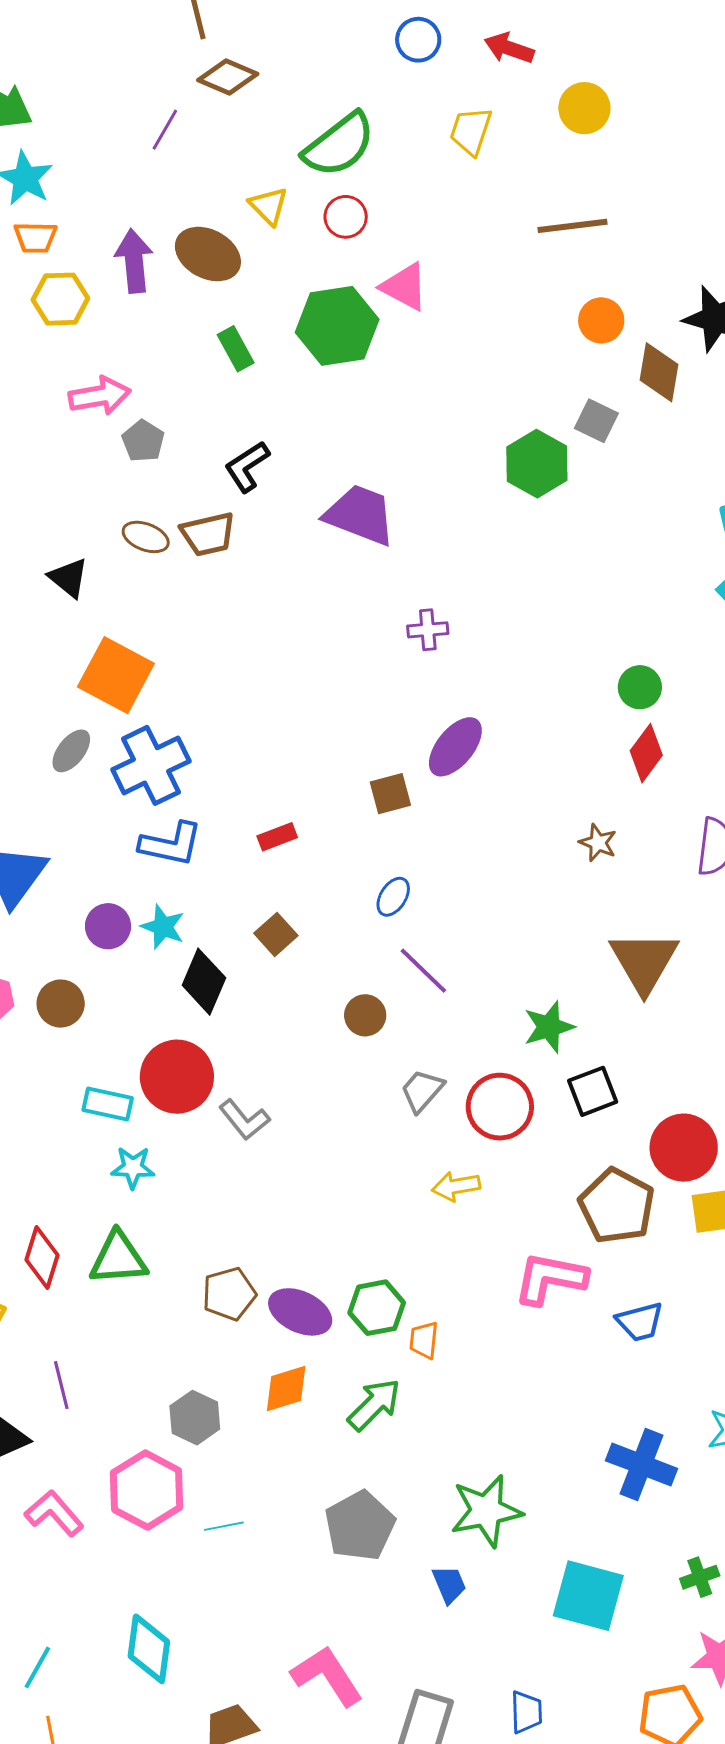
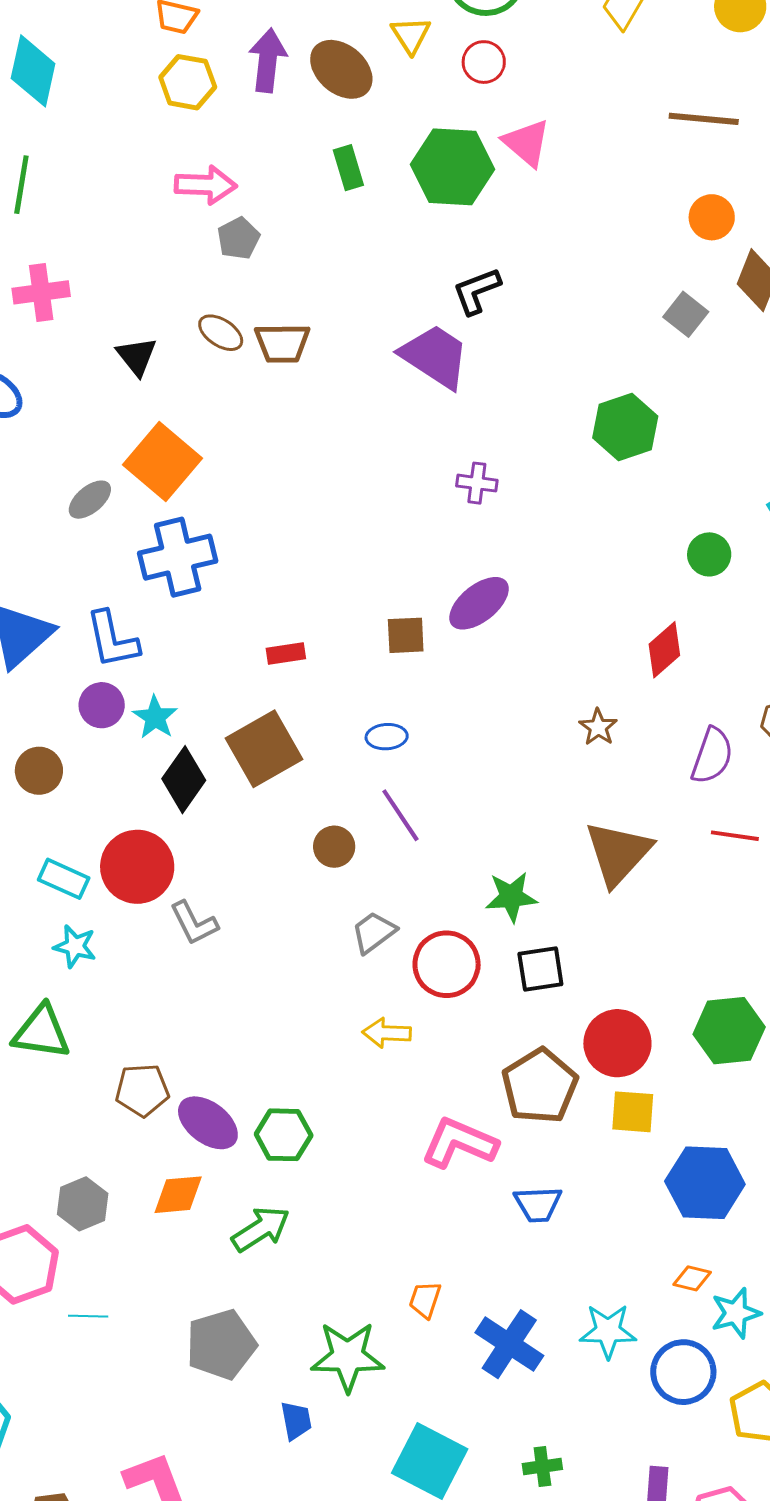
green hexagon: (537, 464) -> (625, 427), moved
black L-shape: (247, 466) -> (477, 291), moved
green circle: (640, 687) -> (709, 554), moved
gray ellipse: (71, 751) -> (90, 500), moved
blue L-shape: (171, 844) -> (112, 640), moved, turned 54
blue ellipse: (393, 897) -> (387, 737), turned 42
brown square: (276, 934) -> (264, 749), size x1.8
orange trapezoid: (424, 1340) -> (425, 1300), moved

